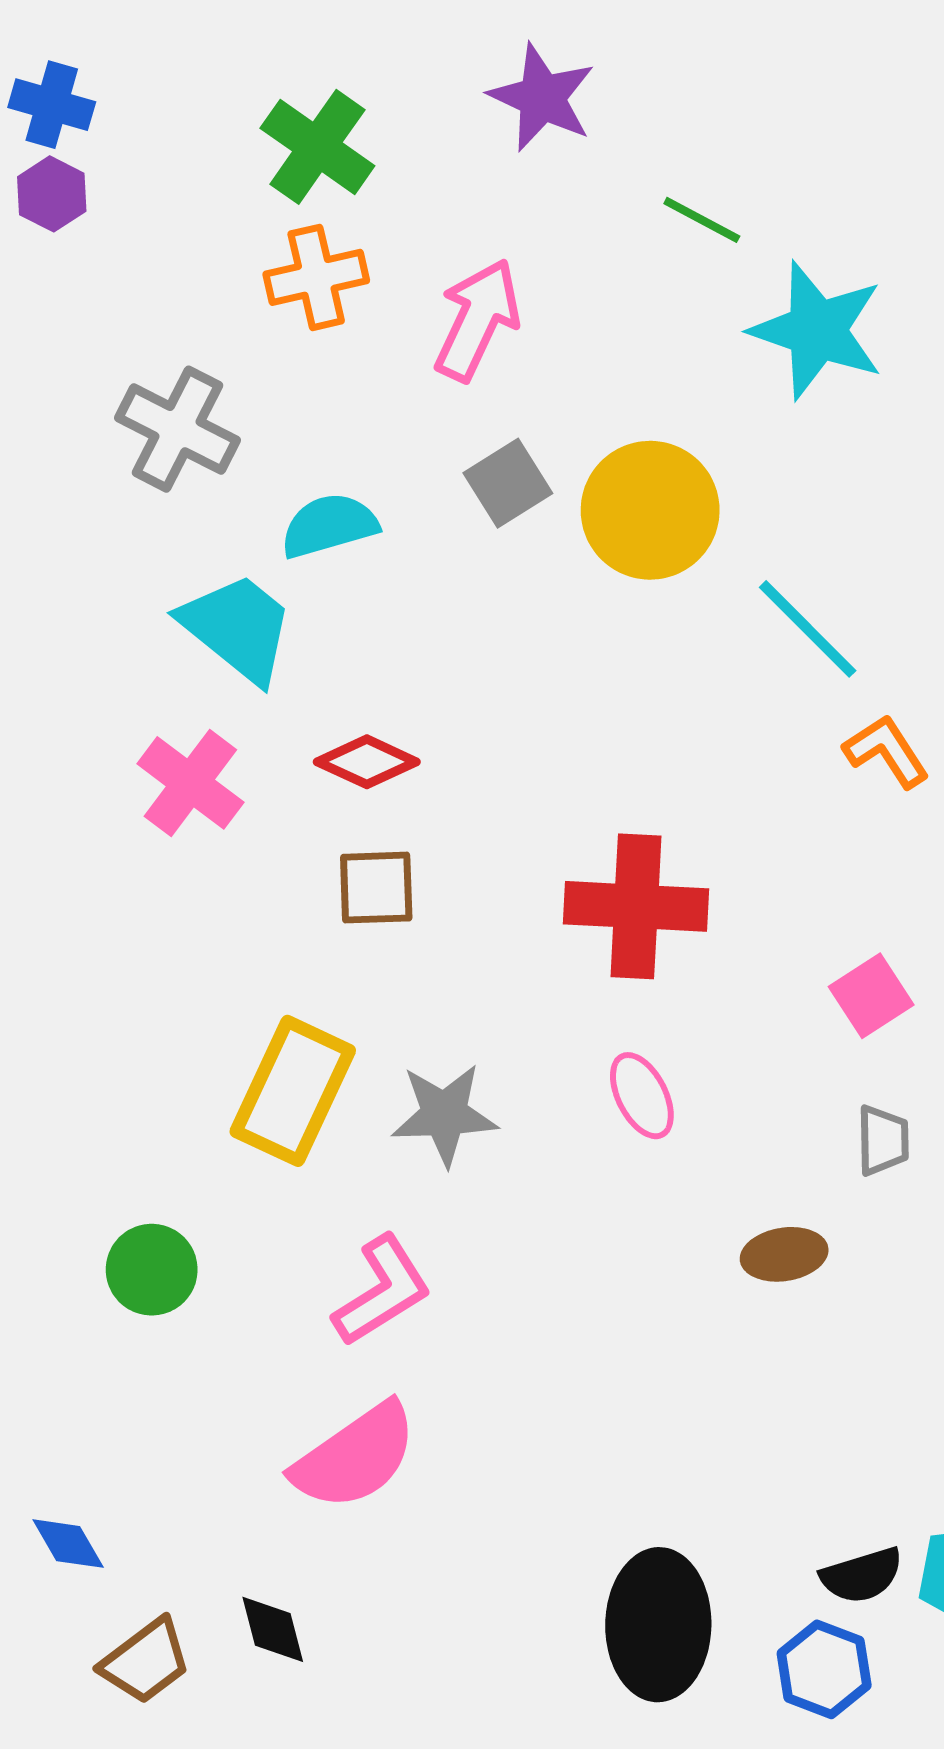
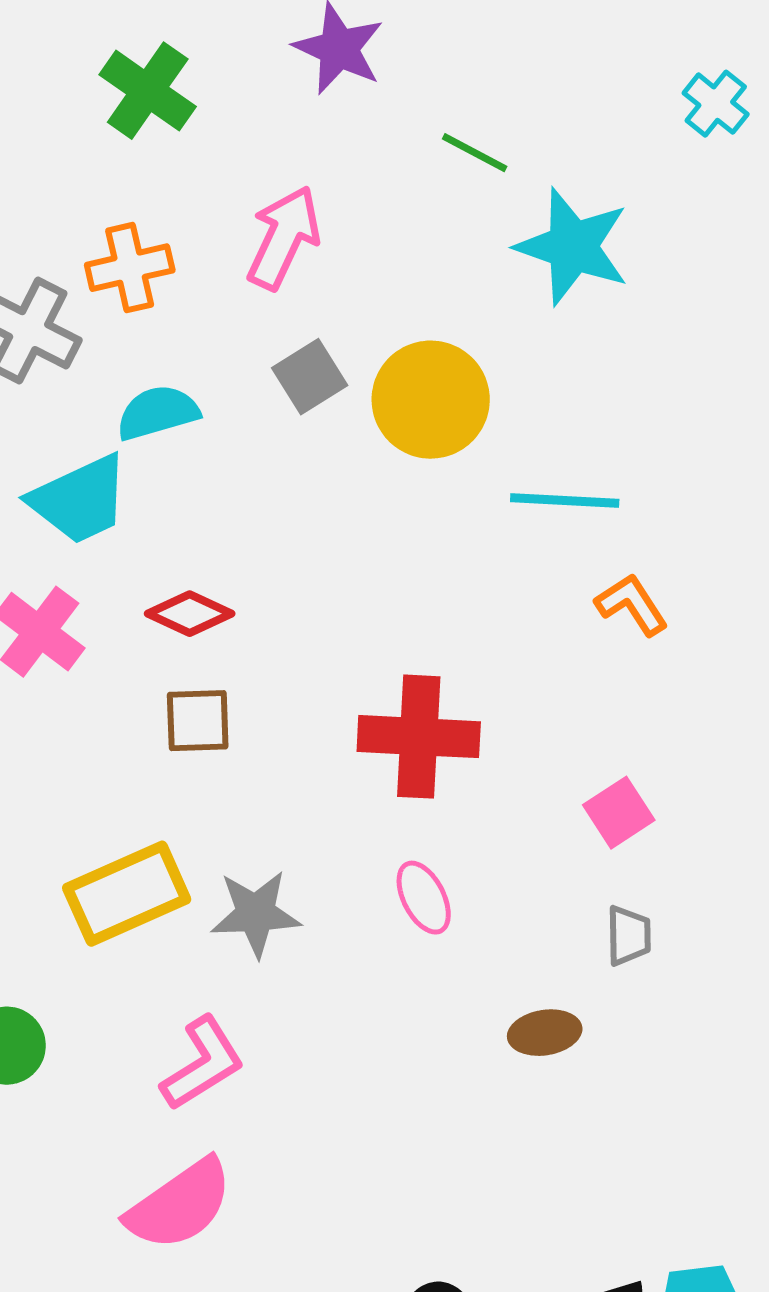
orange cross: (316, 277) -> (130, 268), moved
cyan trapezoid: (237, 628) -> (80, 500), turned 116
cyan line: (808, 629) -> (565, 501), turned -42
yellow rectangle: (293, 1091) -> (127, 894), turned 41

